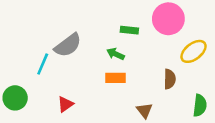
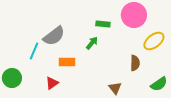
green arrow: (116, 54) -> (92, 43), turned 104
orange rectangle: (116, 78) -> (67, 62), moved
green semicircle: (200, 105) -> (159, 84), turned 48

